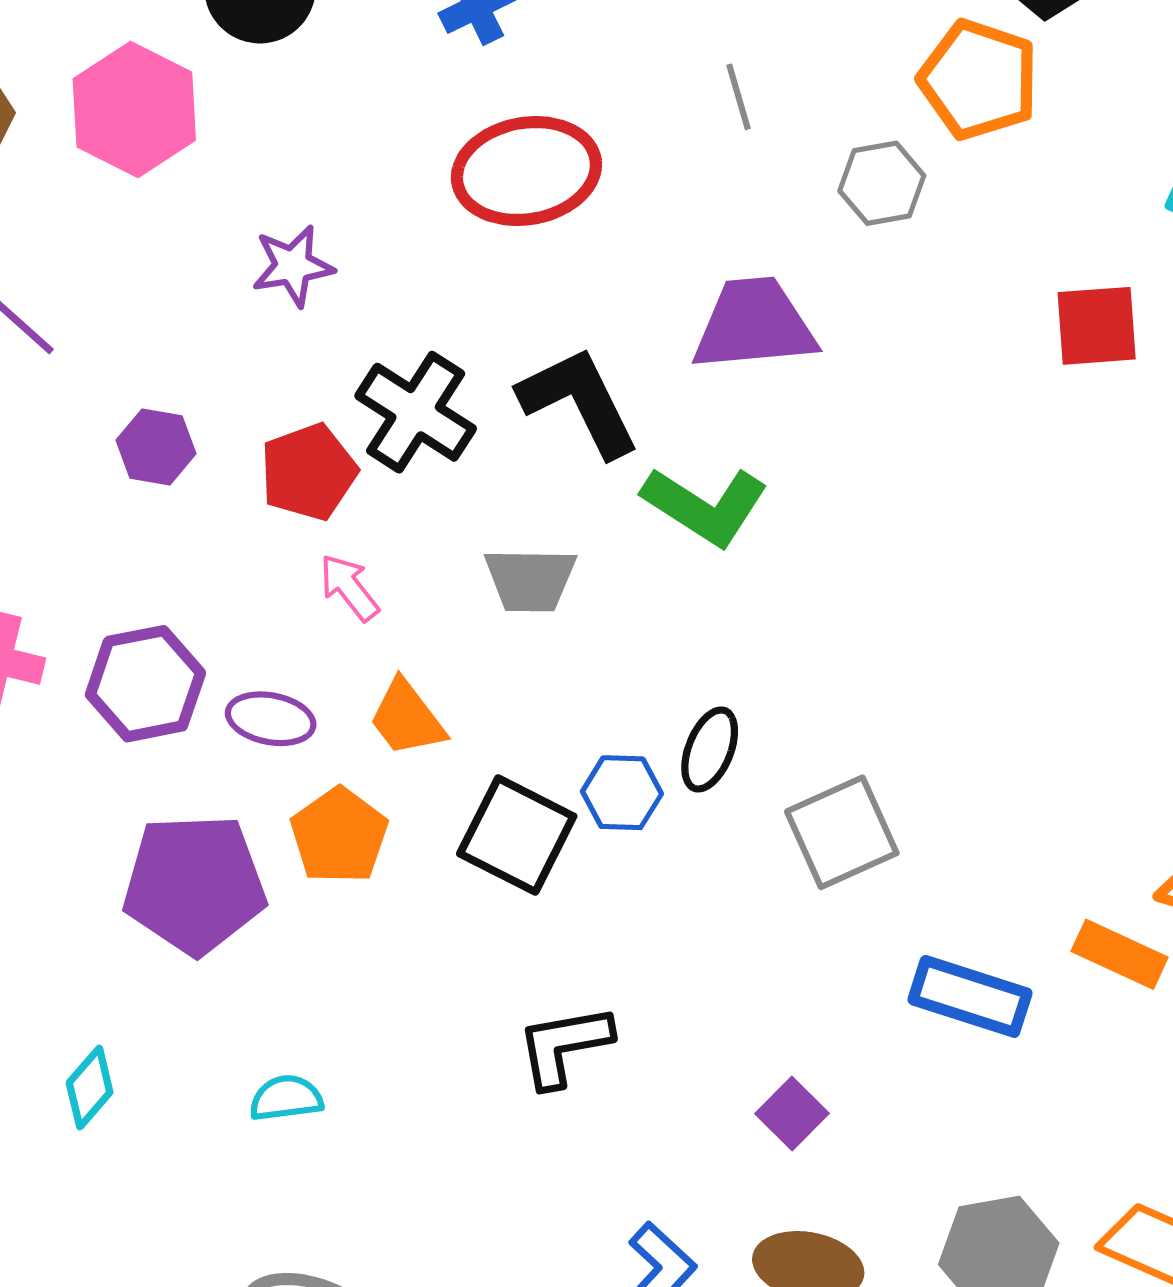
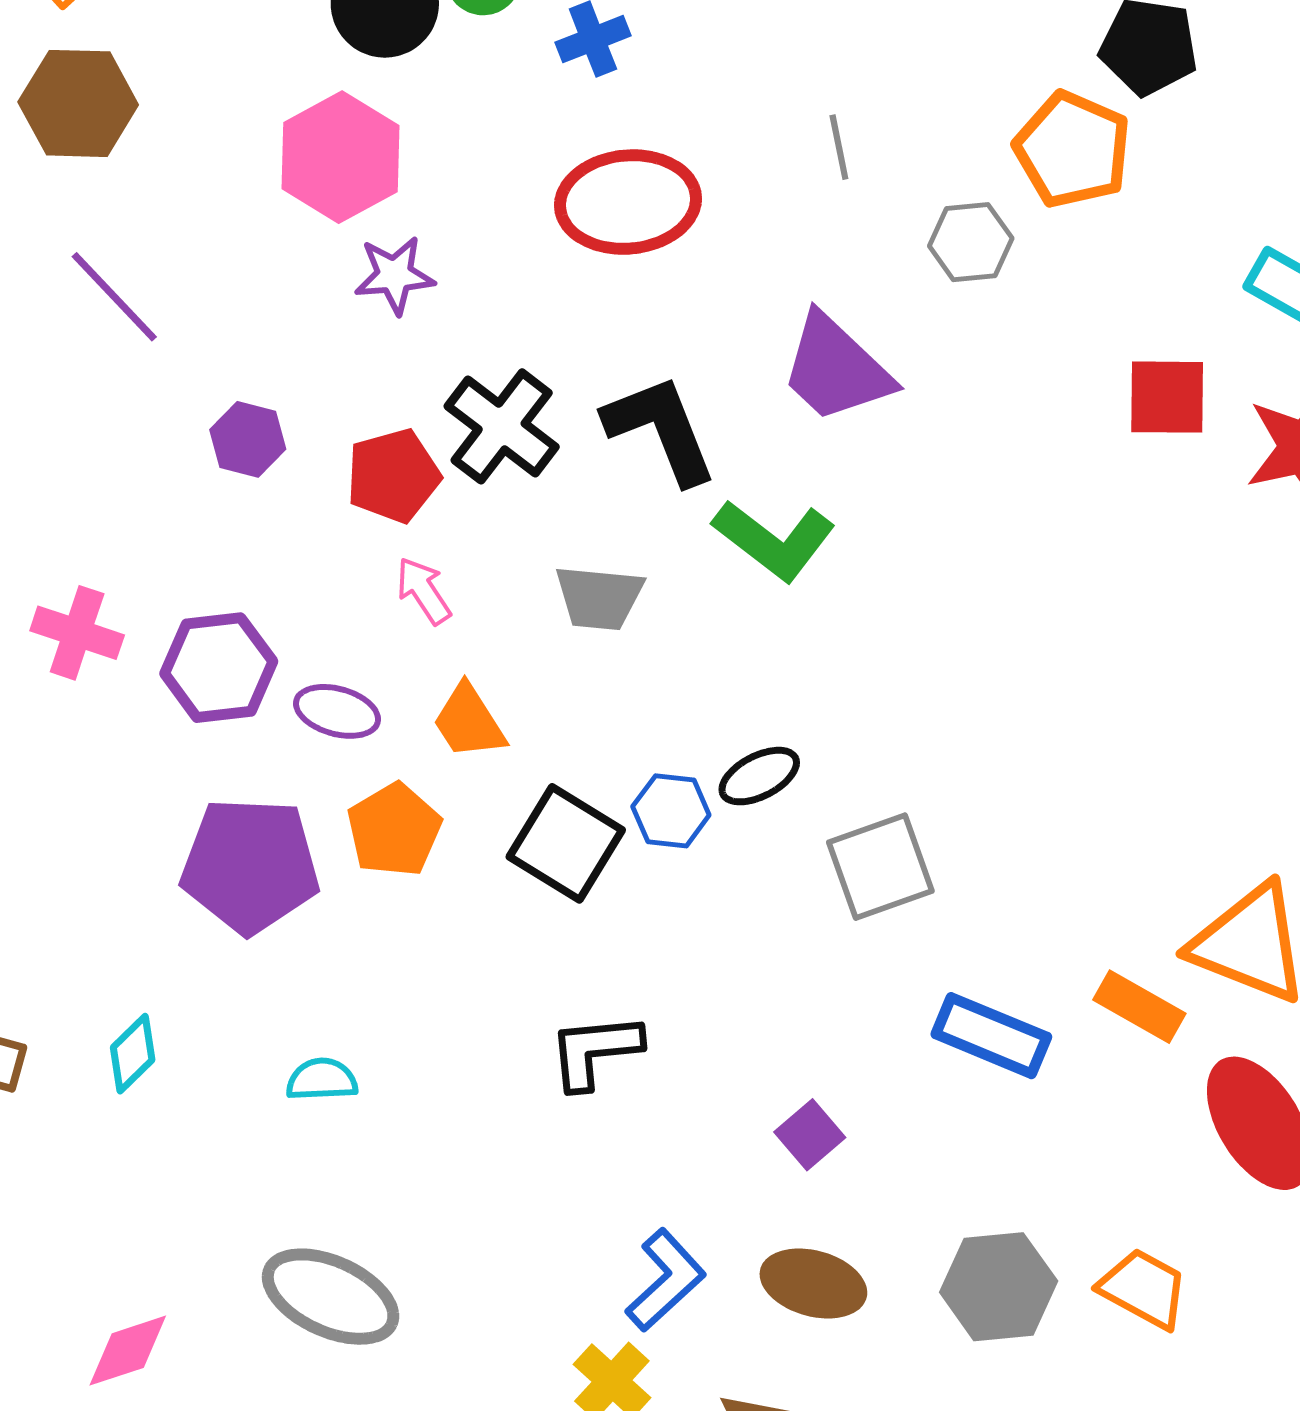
pink hexagon: (134, 110) -> (340, 157), moved
purple trapezoid: (754, 325) -> (836, 369), turned -136
black ellipse: (710, 749) -> (759, 776), turned 36

